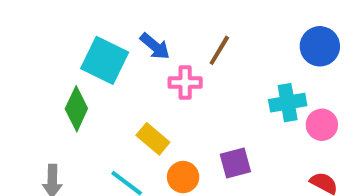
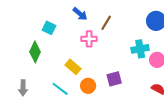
blue arrow: (155, 46) -> (80, 14), moved
cyan square: (105, 60) -> (49, 28), size x0.6

